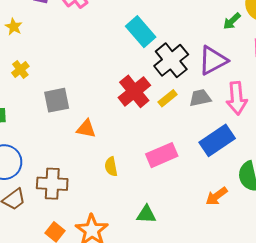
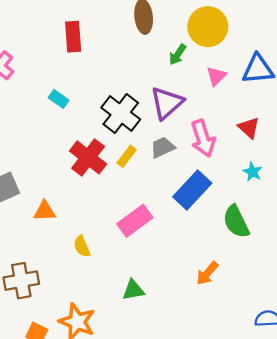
cyan rectangle: (141, 32) -> (59, 99), moved, size x0.6
orange arrow: (217, 196) -> (207, 273), moved

